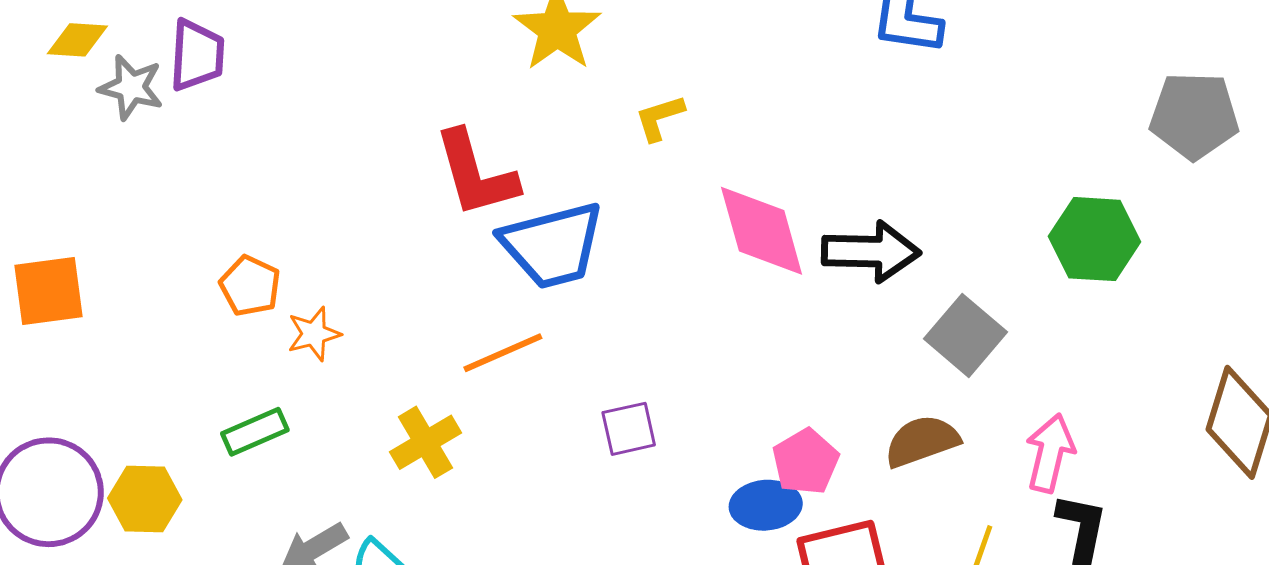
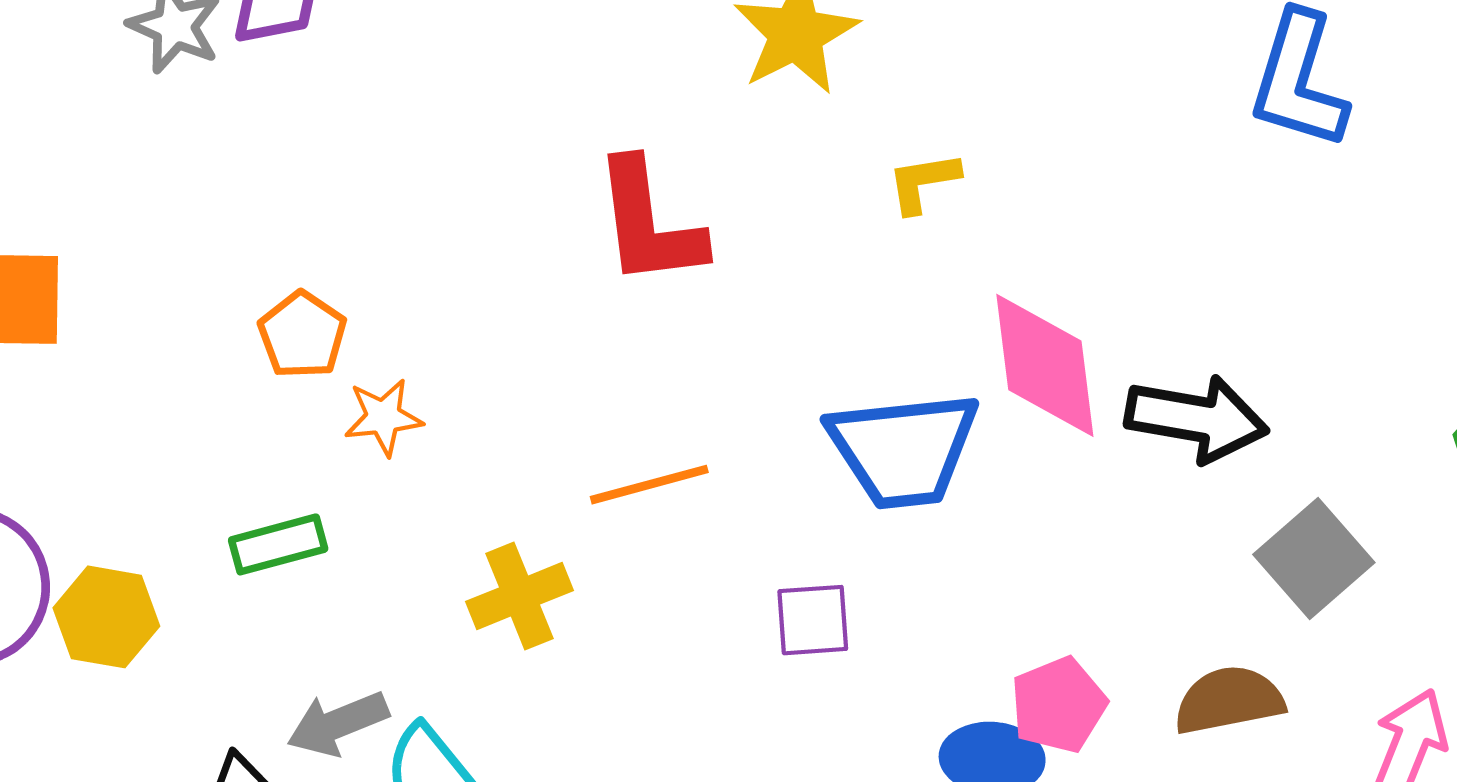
blue trapezoid: (552, 245) -> (903, 449), moved

